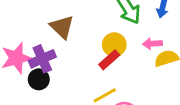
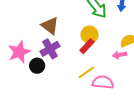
pink arrow: (152, 44) -> (119, 55), moved
purple cross: (42, 59) -> (50, 49), moved

